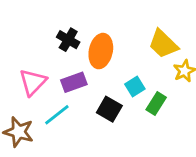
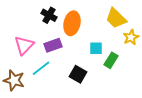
cyan square: (135, 86) -> (96, 48), turned 32
black square: (109, 109) -> (78, 74), moved

